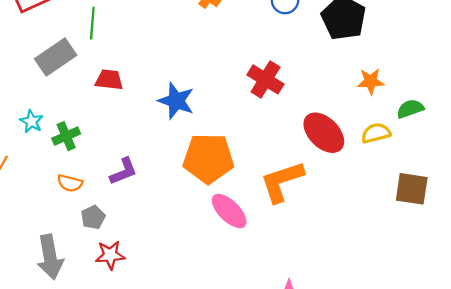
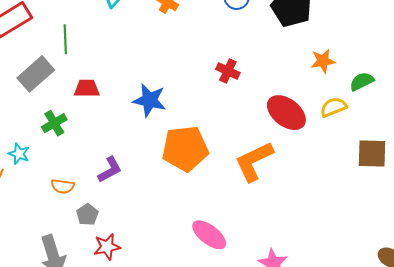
red cross: (266, 79) -> (228, 71), size x0.7
cyan star: (31, 121) -> (19, 154), moved
green cross: (66, 136) -> (54, 123), moved
pink ellipse: (229, 211) -> (209, 235), moved

